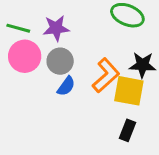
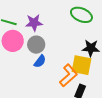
orange L-shape: (106, 75) -> (68, 75), moved

